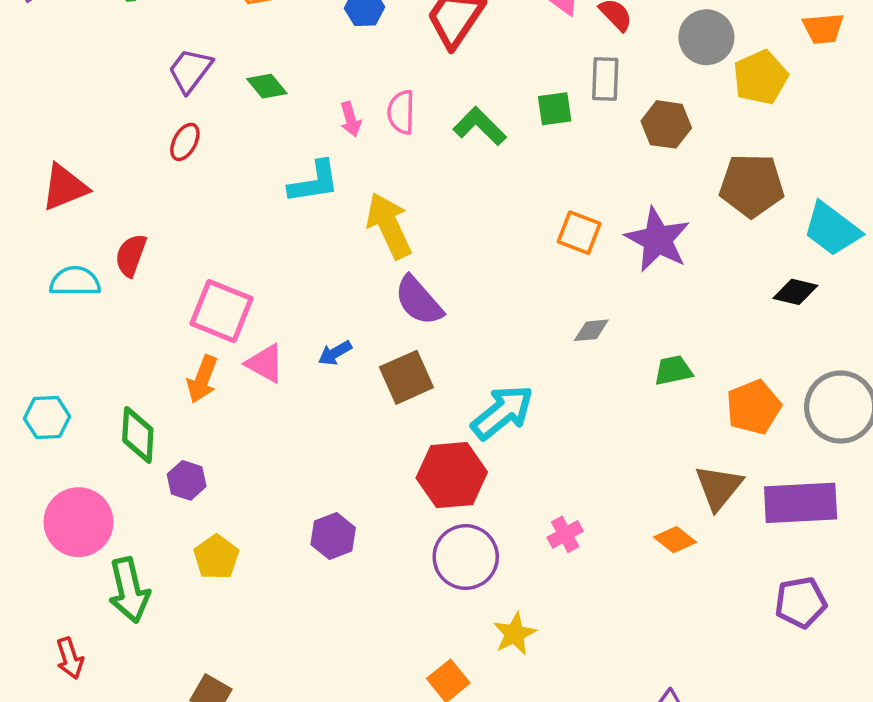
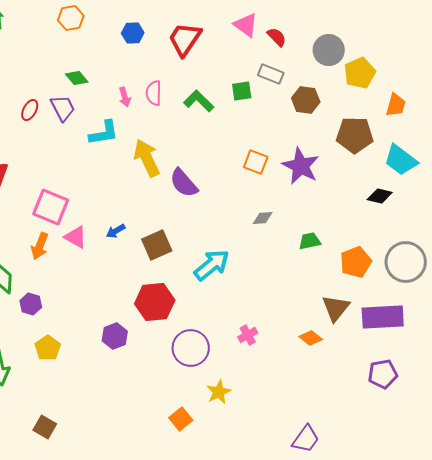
orange trapezoid: (823, 29) -> (396, 105), moved, turned -70
purple trapezoid: (190, 70) -> (63, 108), moved, turned 116
gray rectangle: (605, 79) -> (271, 74), turned -70
purple semicircle: (419, 301) -> (184, 183), moved
red hexagon: (452, 475) -> (155, 302), moved

